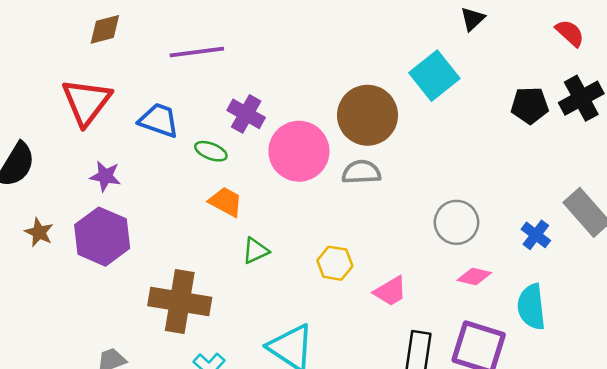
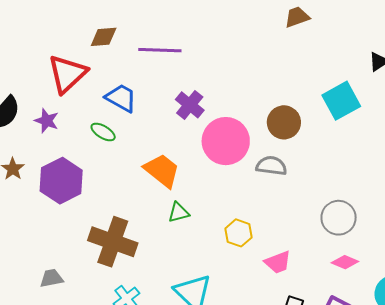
brown diamond: (105, 29) -> (104, 37), moved
brown circle: (368, 115) -> (284, 122), size x0.7
green ellipse: (211, 151) -> (103, 132), moved
purple star: (105, 176) -> (47, 121), moved
orange trapezoid: (226, 202) -> (162, 170), size x1.4

